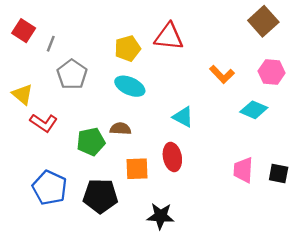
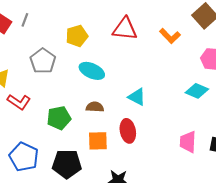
gray line: (51, 44) -> (25, 20), moved
yellow pentagon: (127, 48) -> (77, 36), moved
orange L-shape: (222, 74) -> (170, 36), moved
brown semicircle: (120, 129) -> (95, 107), moved

